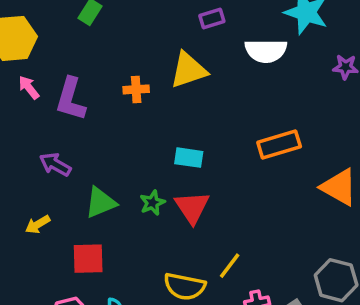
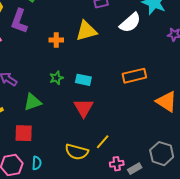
white semicircle: (266, 51) -> (130, 23), turned -45
purple L-shape: (71, 99) -> (19, 21), moved
green star: (152, 203) -> (56, 78), moved

